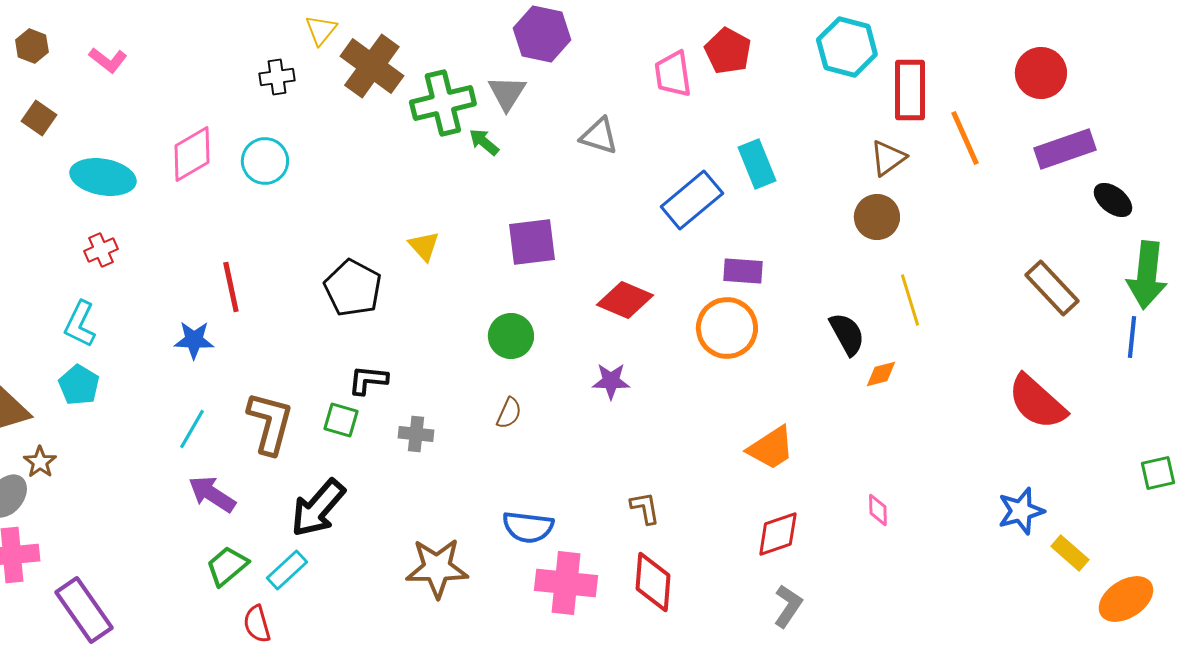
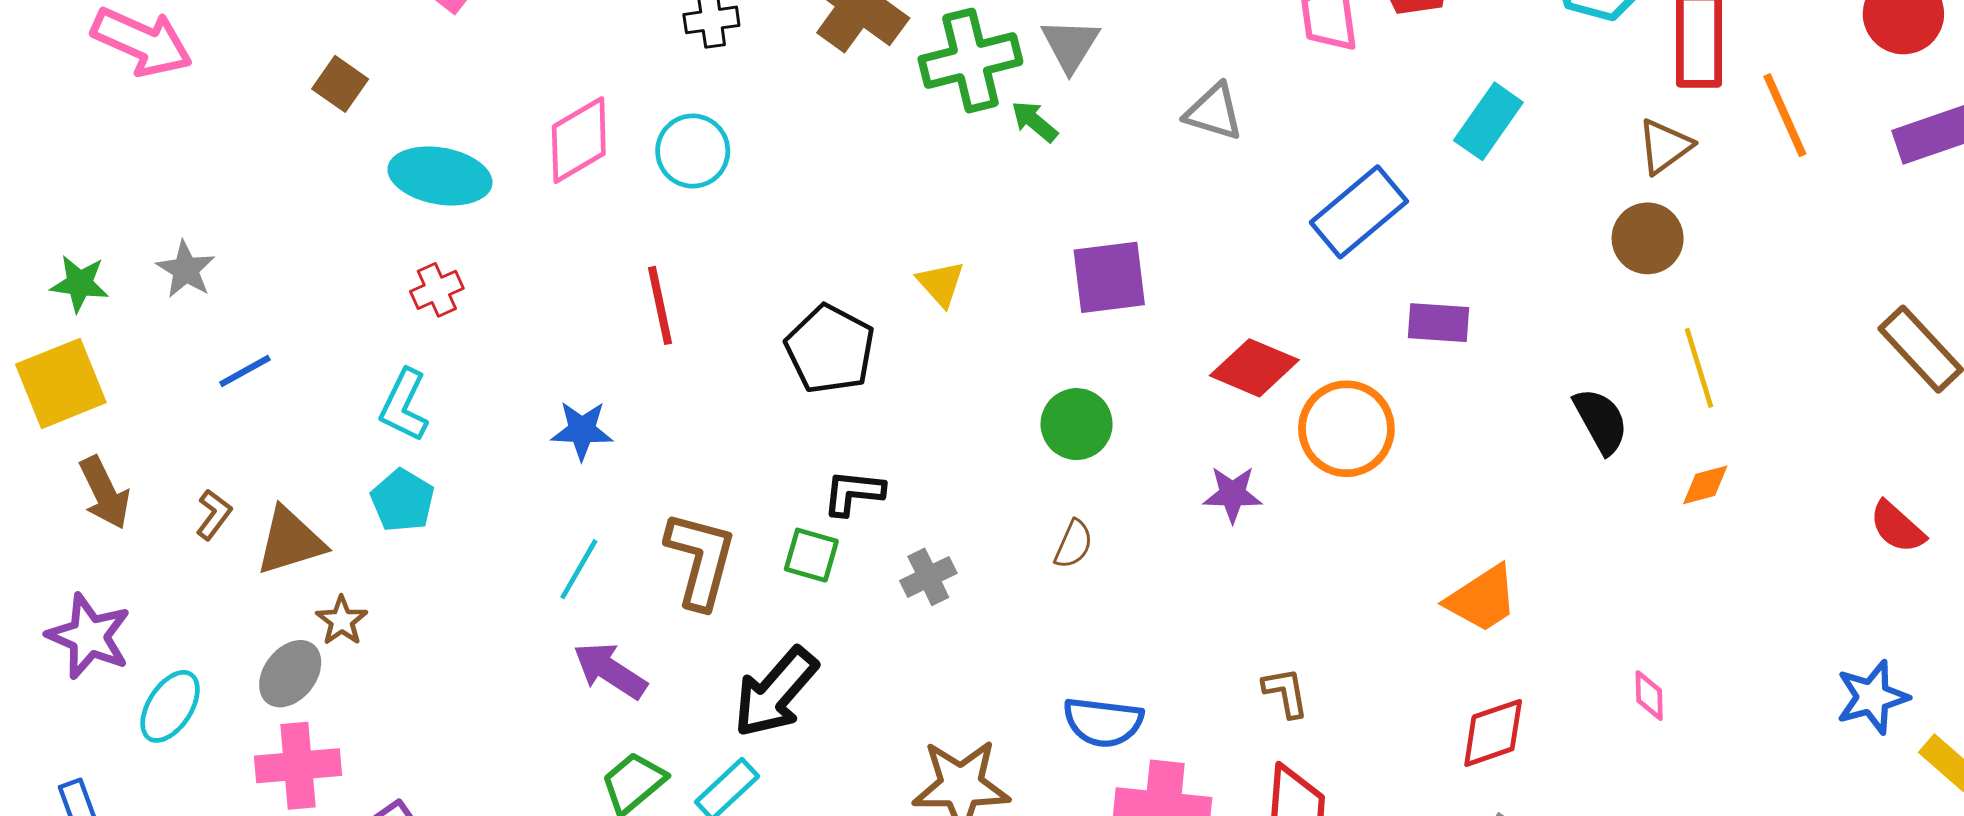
cyan rectangle: (757, 164) -> (1488, 121), moved, turned 57
red line: (231, 287) -> (660, 305), moved
orange circle: (727, 328) -> (1346, 429), moved
orange diamond: (881, 374) -> (1705, 485), moved
red semicircle: (1037, 402) -> (1897, 527), size x0.6
gray cross: (416, 434) -> (928, 577), turned -32

